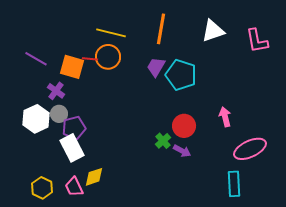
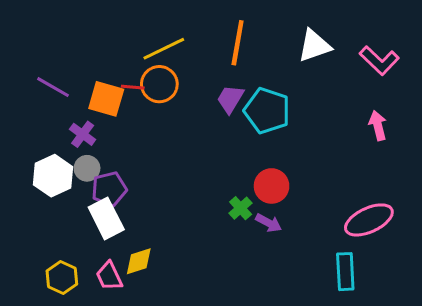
yellow line: (111, 33) -> (164, 49), turned -40
pink L-shape: (257, 41) -> (379, 61), turned -36
pink arrow: (225, 117) -> (378, 125), moved

